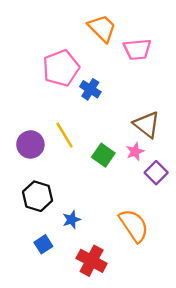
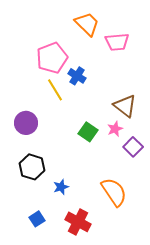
yellow line: (65, 135) -> (55, 90), moved
blue square: (43, 244) -> (37, 219), moved

